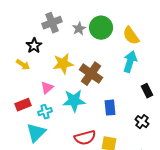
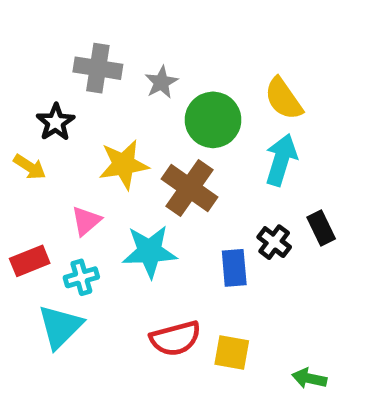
gray cross: (52, 23) -> (98, 68), turned 30
green circle: (101, 28) -> (213, 120), moved
black cross: (142, 122) -> (274, 242), moved

